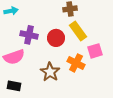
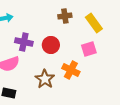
yellow rectangle: (78, 31) -> (94, 23), moved
pink square: (95, 51) -> (89, 49), moved

